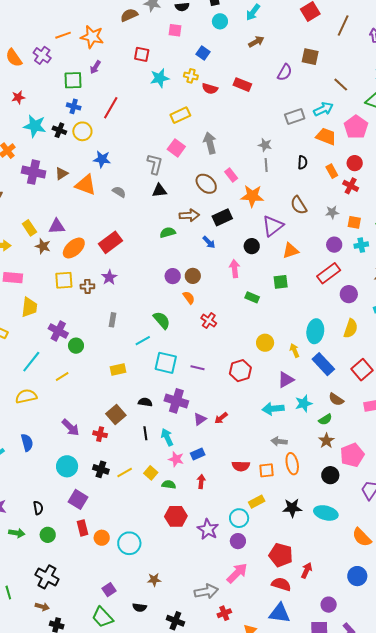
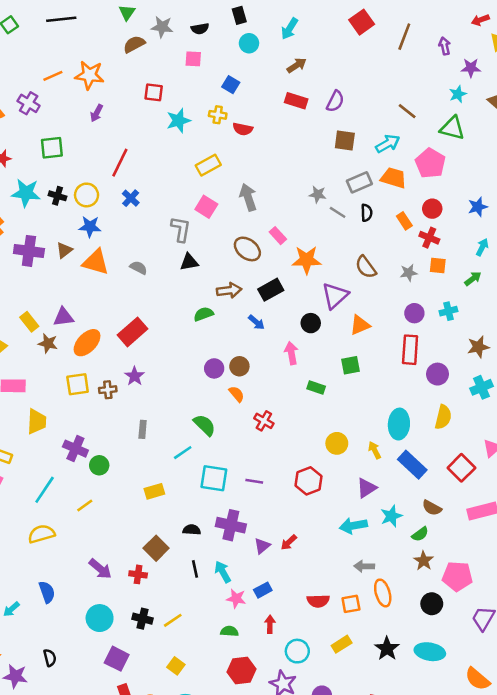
brown square: (310, 57) -> (345, 141), moved
green square: (73, 80) -> (52, 148), moved
red rectangle: (242, 85) -> (296, 101), moved
blue cross: (74, 106) -> (131, 198), moved, turned 32
gray rectangle: (295, 116) -> (359, 182), moved
blue star: (102, 159) -> (90, 227), moved
gray line: (266, 165) -> (338, 212), moved, turned -48
orange square: (354, 222) -> (438, 266), moved
red rectangle: (329, 273) -> (410, 350), turned -45
pink pentagon: (352, 455) -> (457, 576), turned 30
yellow square: (151, 473) -> (176, 666), moved
black semicircle: (38, 508) -> (50, 658), moved
black star: (292, 508) -> (387, 649), turned -30
cyan circle: (239, 518) -> (297, 651), moved

